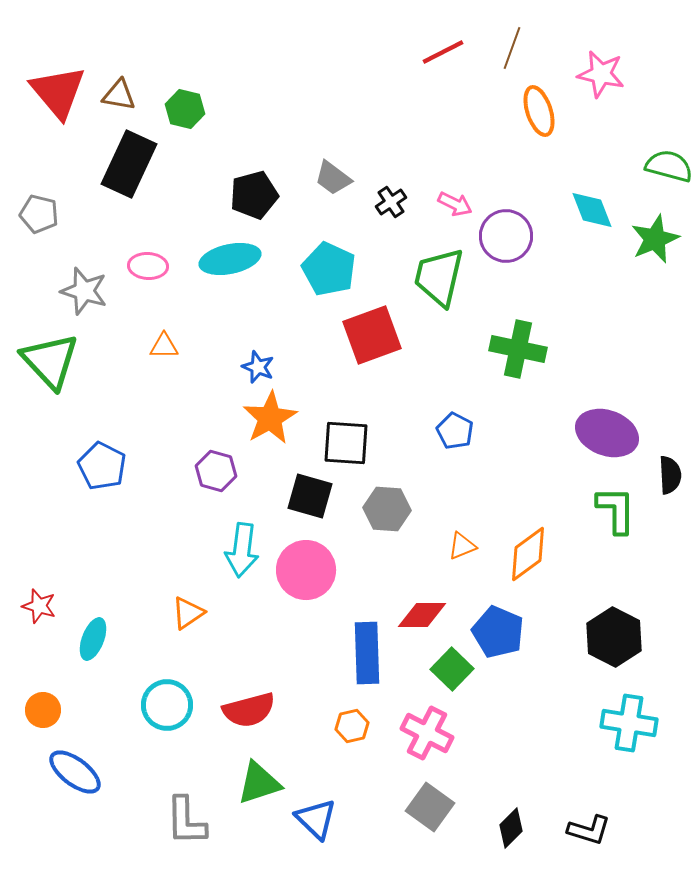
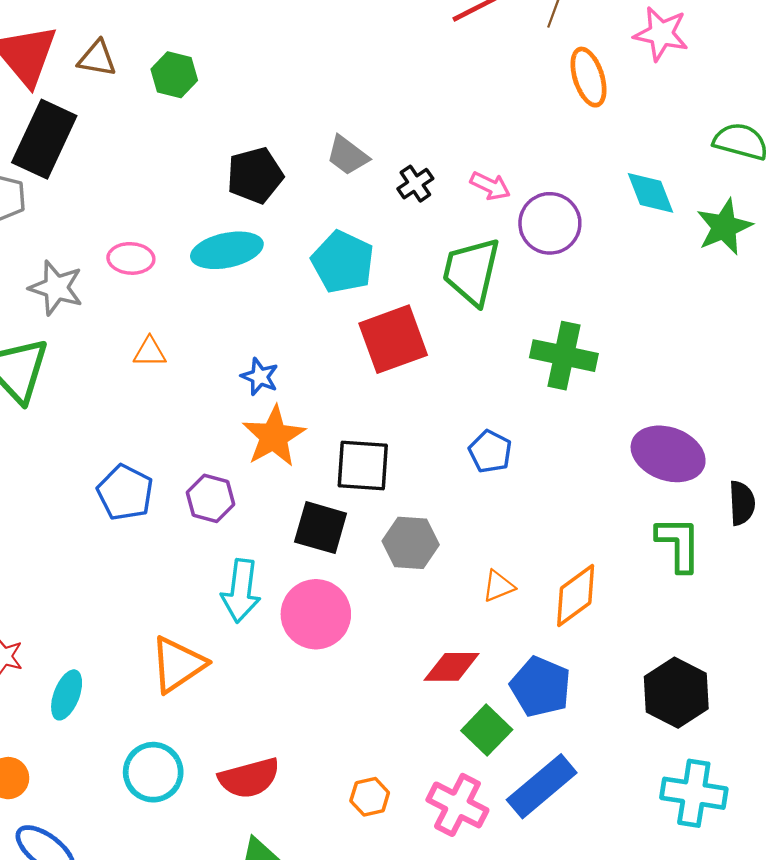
black rectangle: (129, 164) -> (44, 139), moved
blue pentagon: (102, 466) -> (125, 493), moved
orange triangle: (188, 613) -> (178, 665), size x1.5
blue rectangle: (367, 653) -> (542, 786), moved, turned 52

